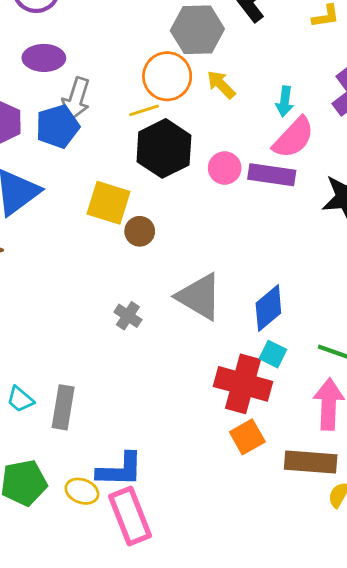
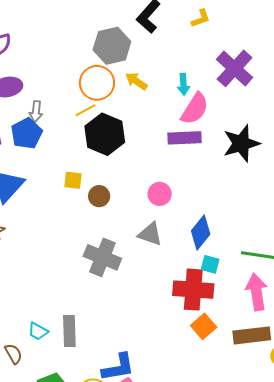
gray arrow: (76, 99) -> (36, 112), size x0.7
pink circle: (225, 168) -> (160, 194), moved
yellow square: (108, 203) -> (73, 180), size x0.6
gray triangle: (199, 297) -> (150, 234), size x0.7
gray cross: (128, 316) -> (102, 257), size x1.8

